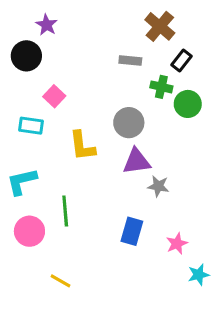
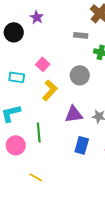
purple star: (47, 25) -> (37, 17), moved
pink square: (54, 96) -> (43, 64), moved
yellow L-shape: (82, 146) -> (50, 90), turned -130
purple triangle: (137, 161) -> (74, 114), moved

